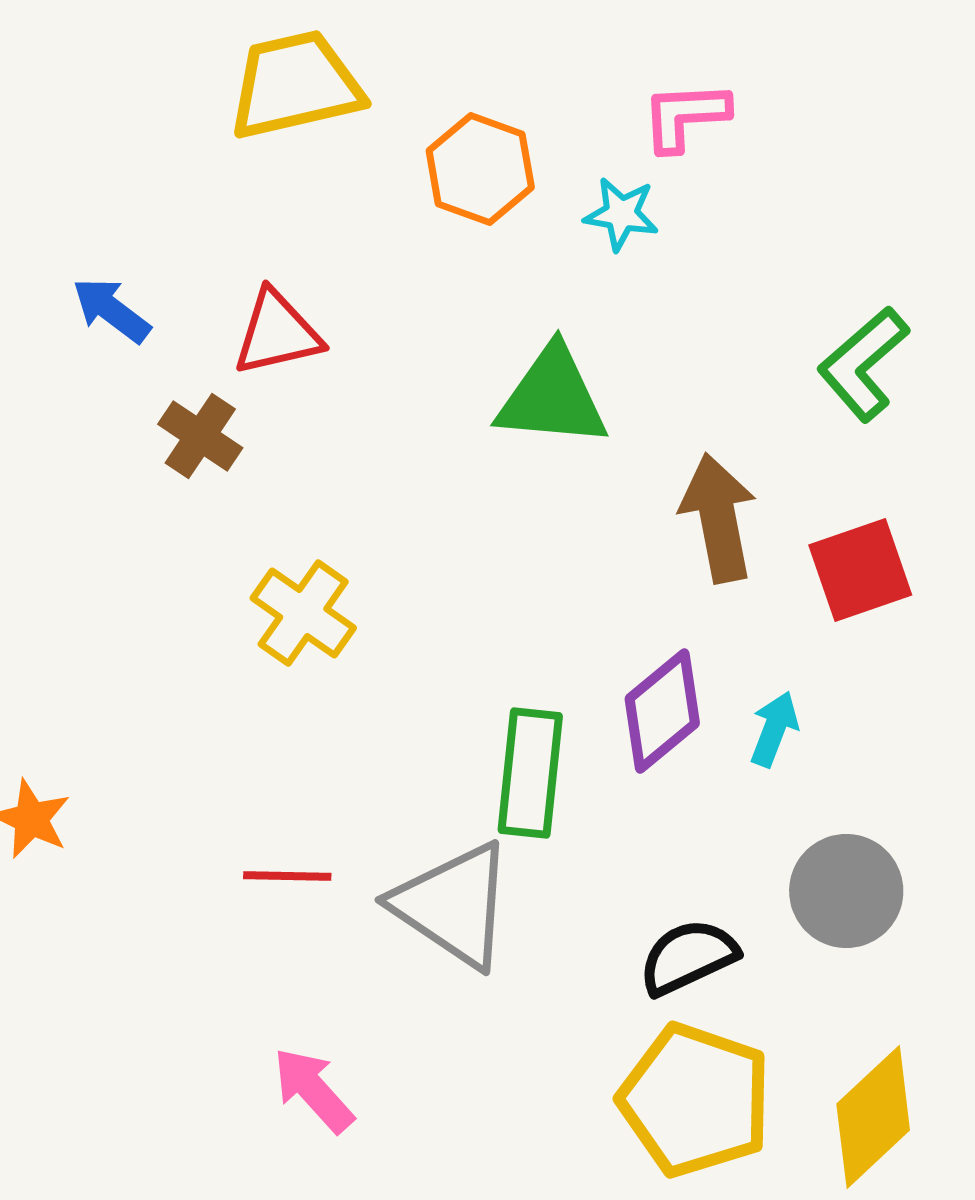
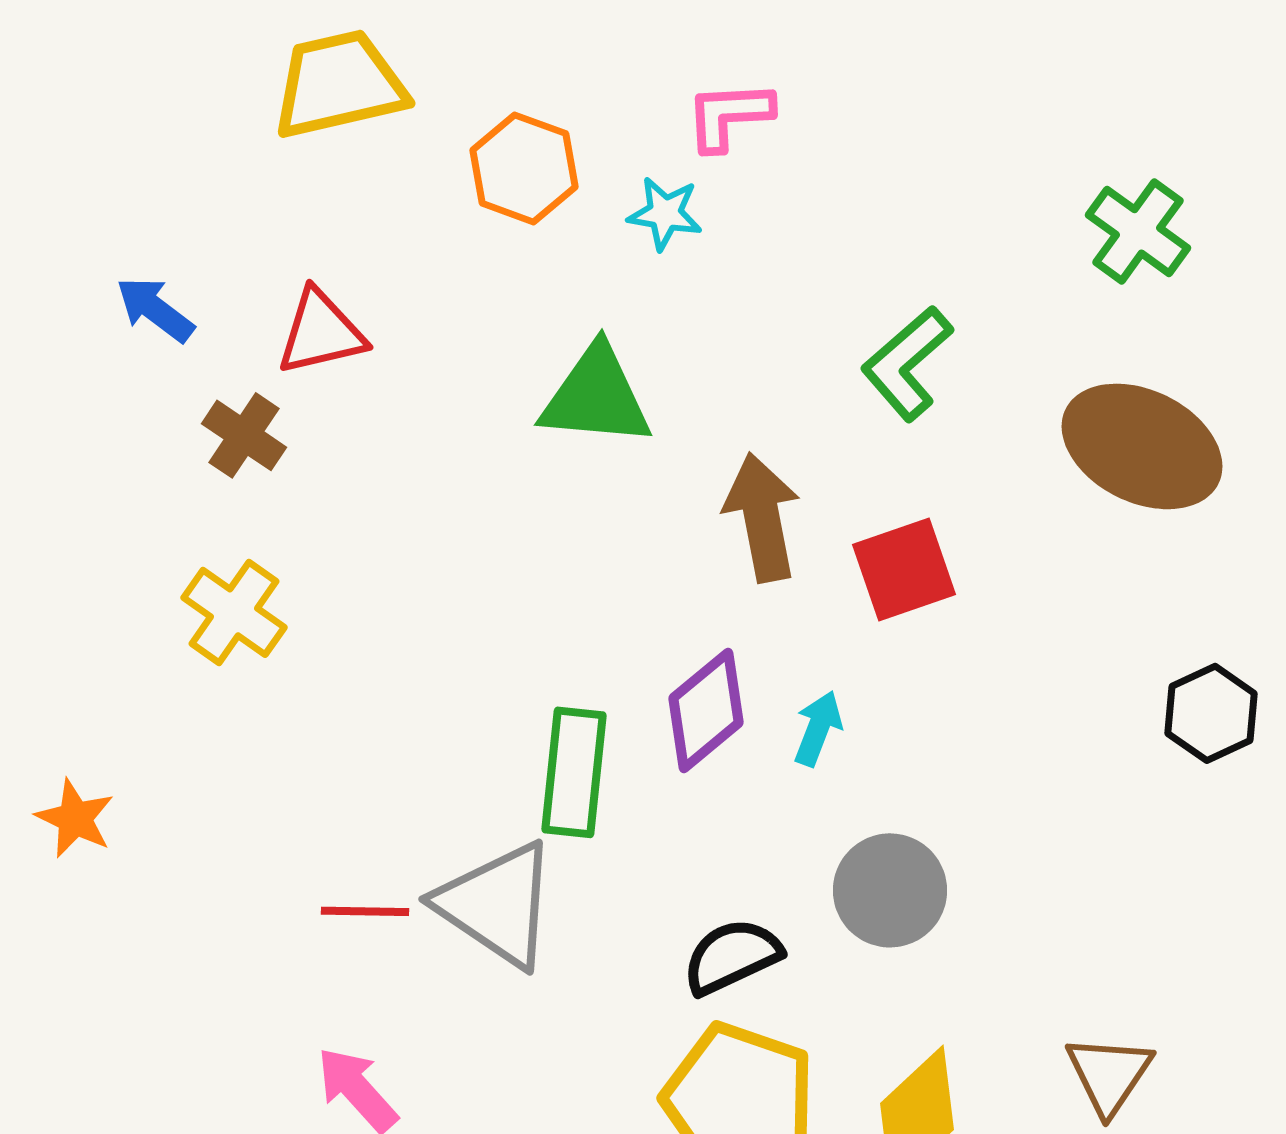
yellow cross: (303, 613) -> (234, 612), moved
red line: (287, 876) -> (365, 911), moved

